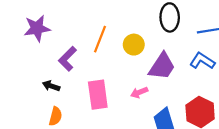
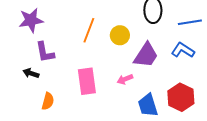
purple L-shape: (67, 59) -> (45, 52), moved, turned -55
black arrow: (51, 86) -> (31, 73), moved

